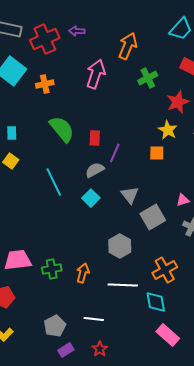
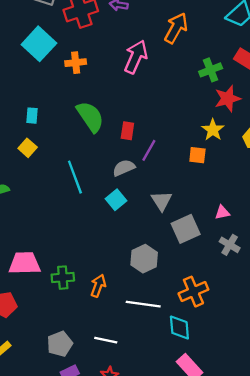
green cross: (148, 78) -> (211, 70), moved

